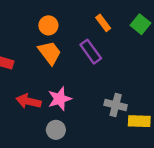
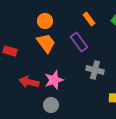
gray cross: (116, 105) -> (95, 70), moved

